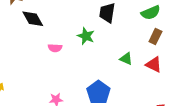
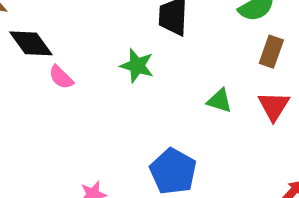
pink semicircle: (55, 48) -> (61, 77), moved, turned 48
red triangle: (154, 65) -> (274, 106), turned 42

